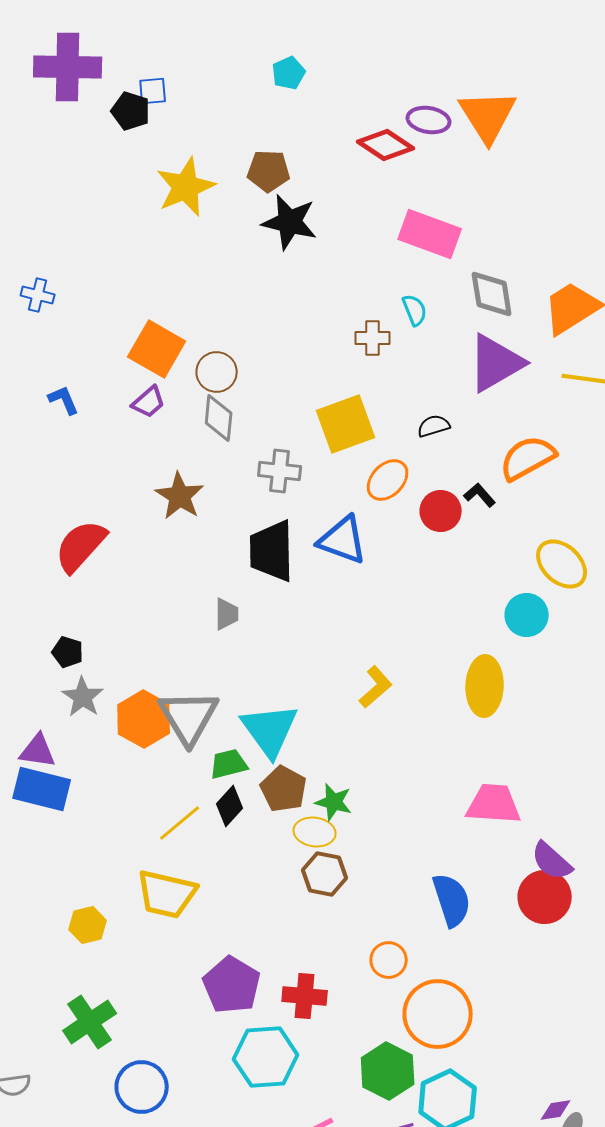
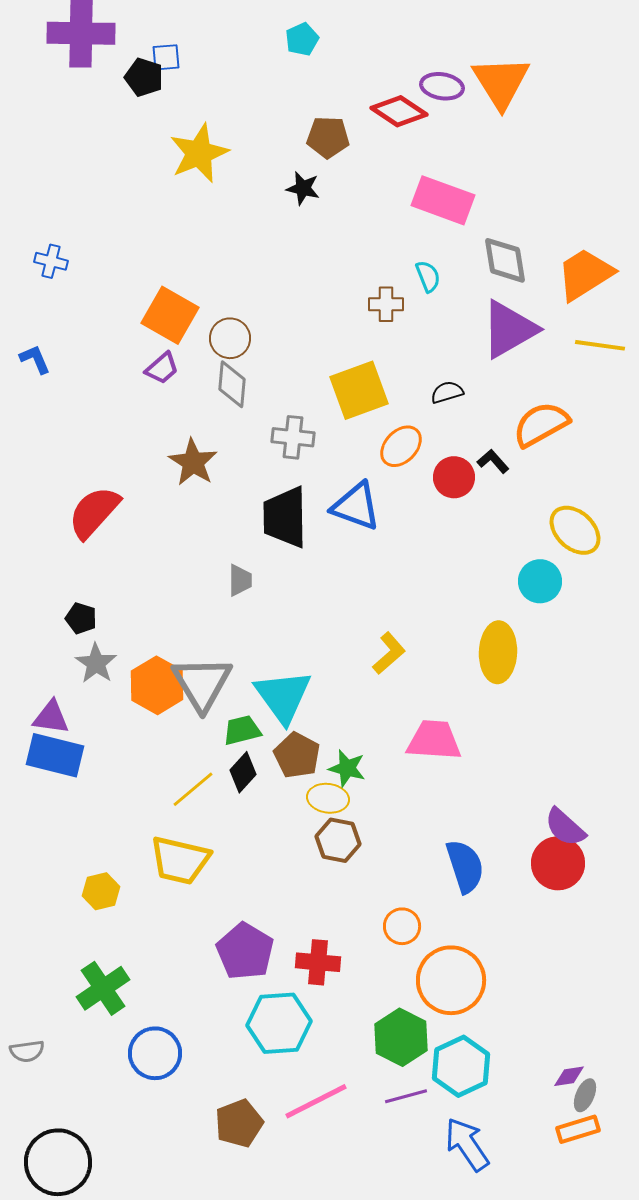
brown pentagon: (269, 171) -> (328, 137), moved
black star: (290, 222) -> (303, 188), size x0.6
blue L-shape: (64, 400) -> (35, 359), moved
pink trapezoid: (494, 804) -> (434, 740), moved

